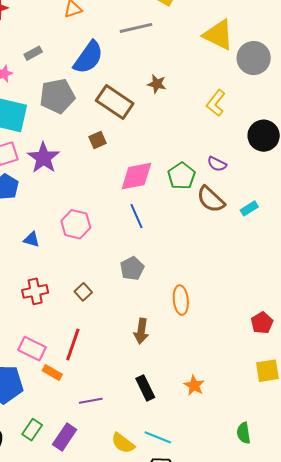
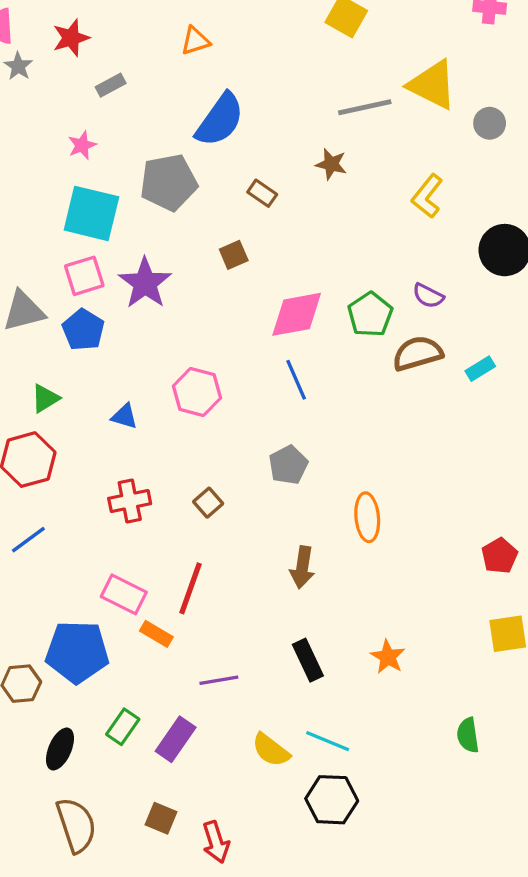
gray line: (136, 28) -> (365, 107), moved
gray rectangle: (33, 53) -> (111, 85), moved
gray circle: (254, 58) -> (490, 123), size x0.6
brown rectangle: (115, 102) -> (262, 193), size x0.5
brown semicircle: (211, 199) -> (418, 353), turned 120

